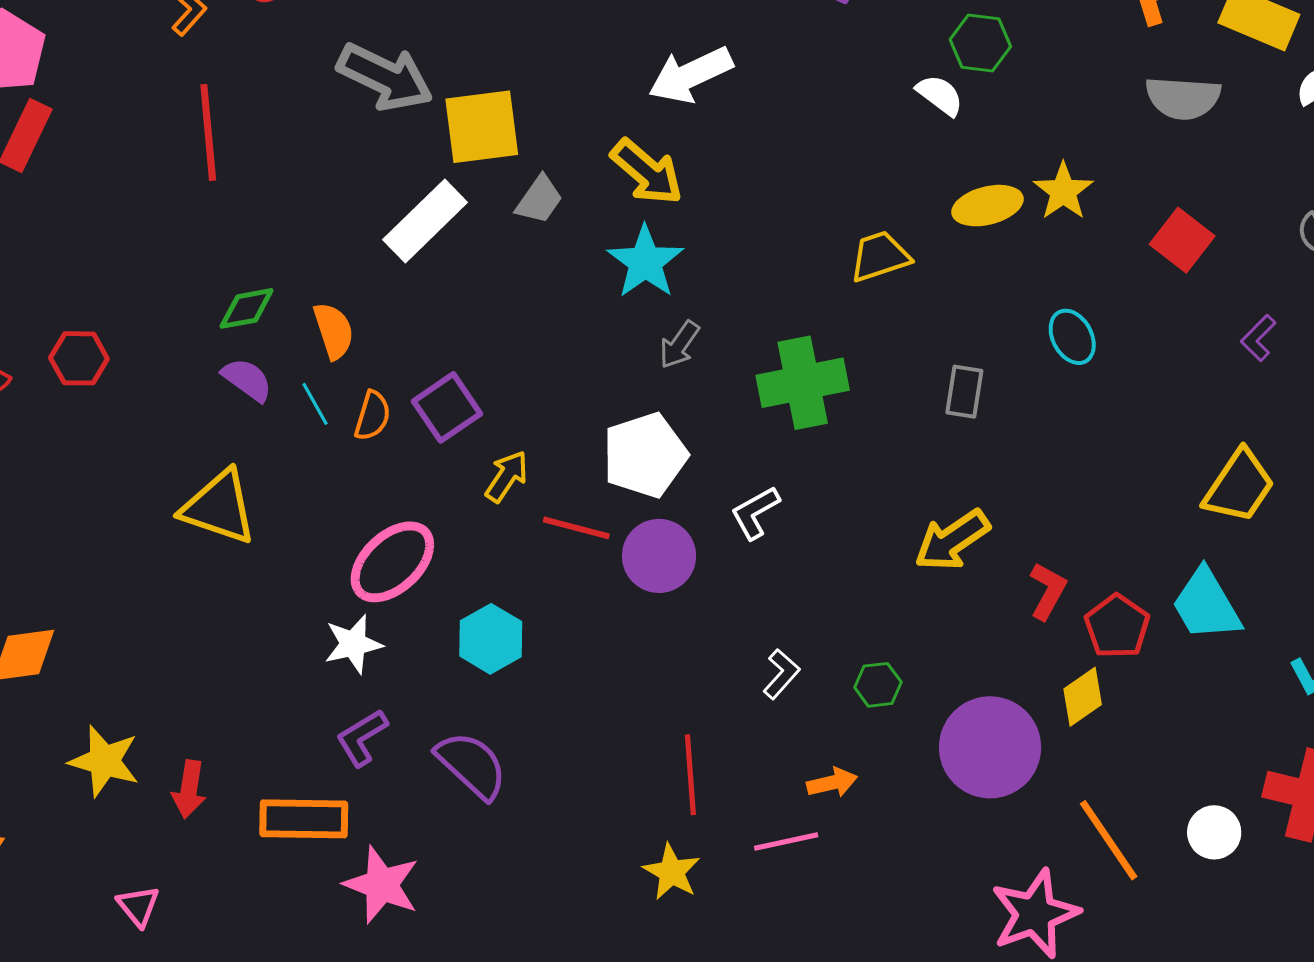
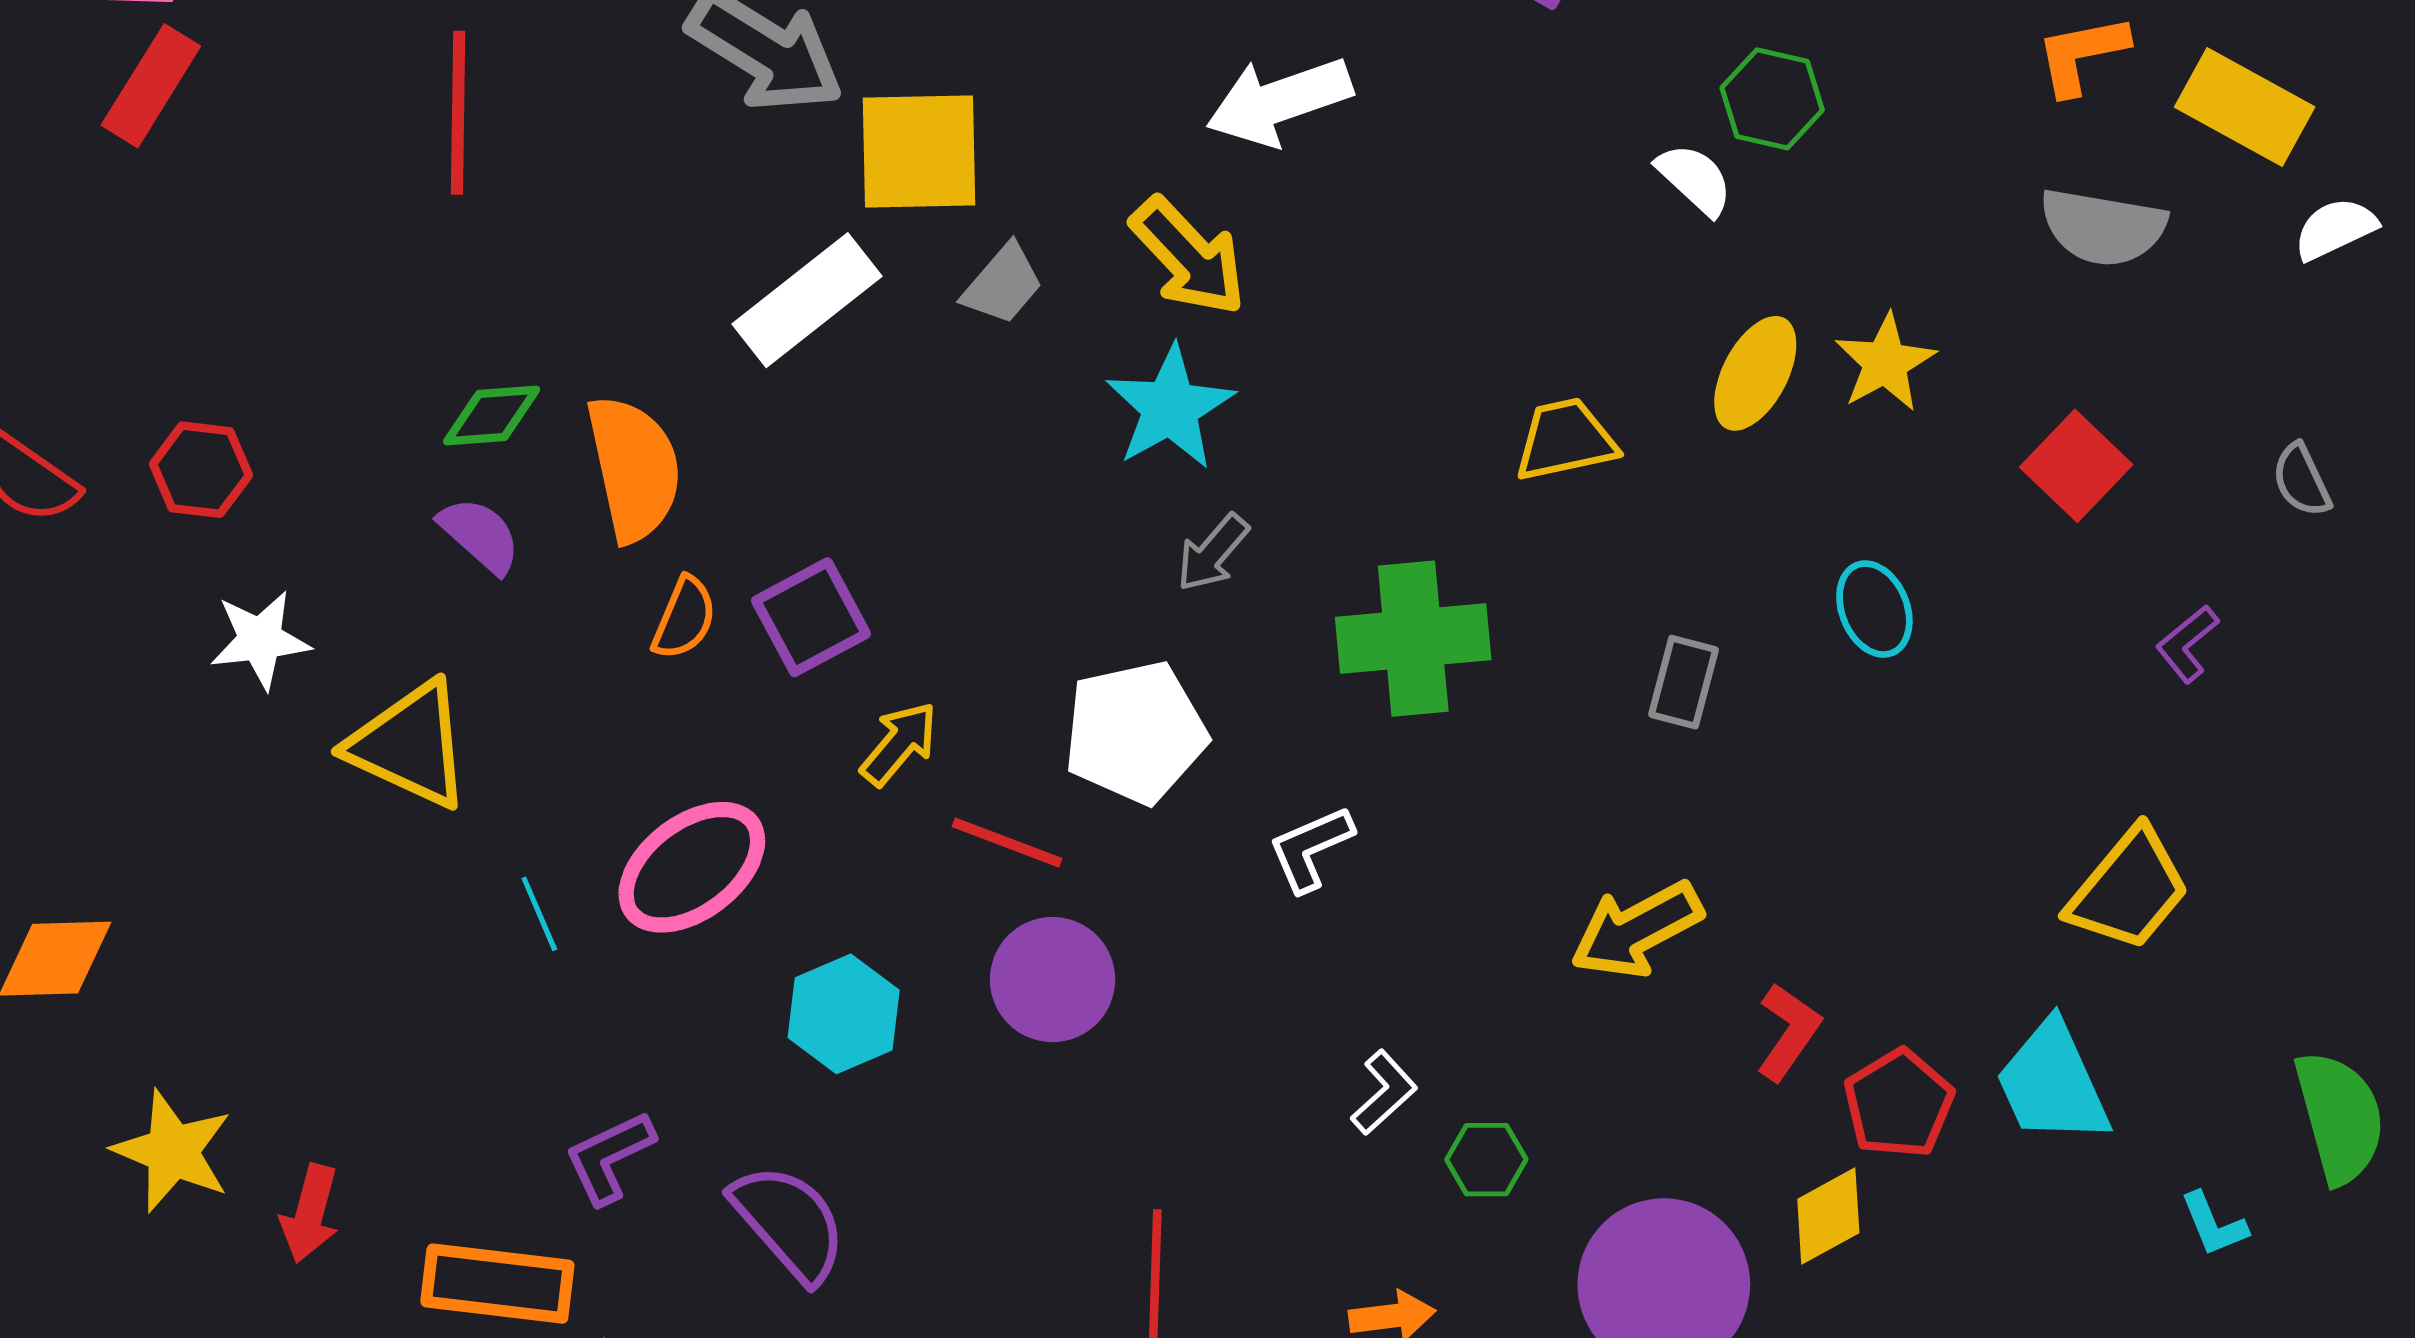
yellow ellipse: (987, 206) -> (1755, 373), turned -54
orange semicircle: (334, 331) -> (634, 468), size x1.5
cyan line: (315, 404) -> (539, 914), moved
purple circle: (659, 556) -> (1053, 980), moved
white star: (353, 644) -> (260, 640), moved
white L-shape: (781, 674) -> (1384, 1092), moved

